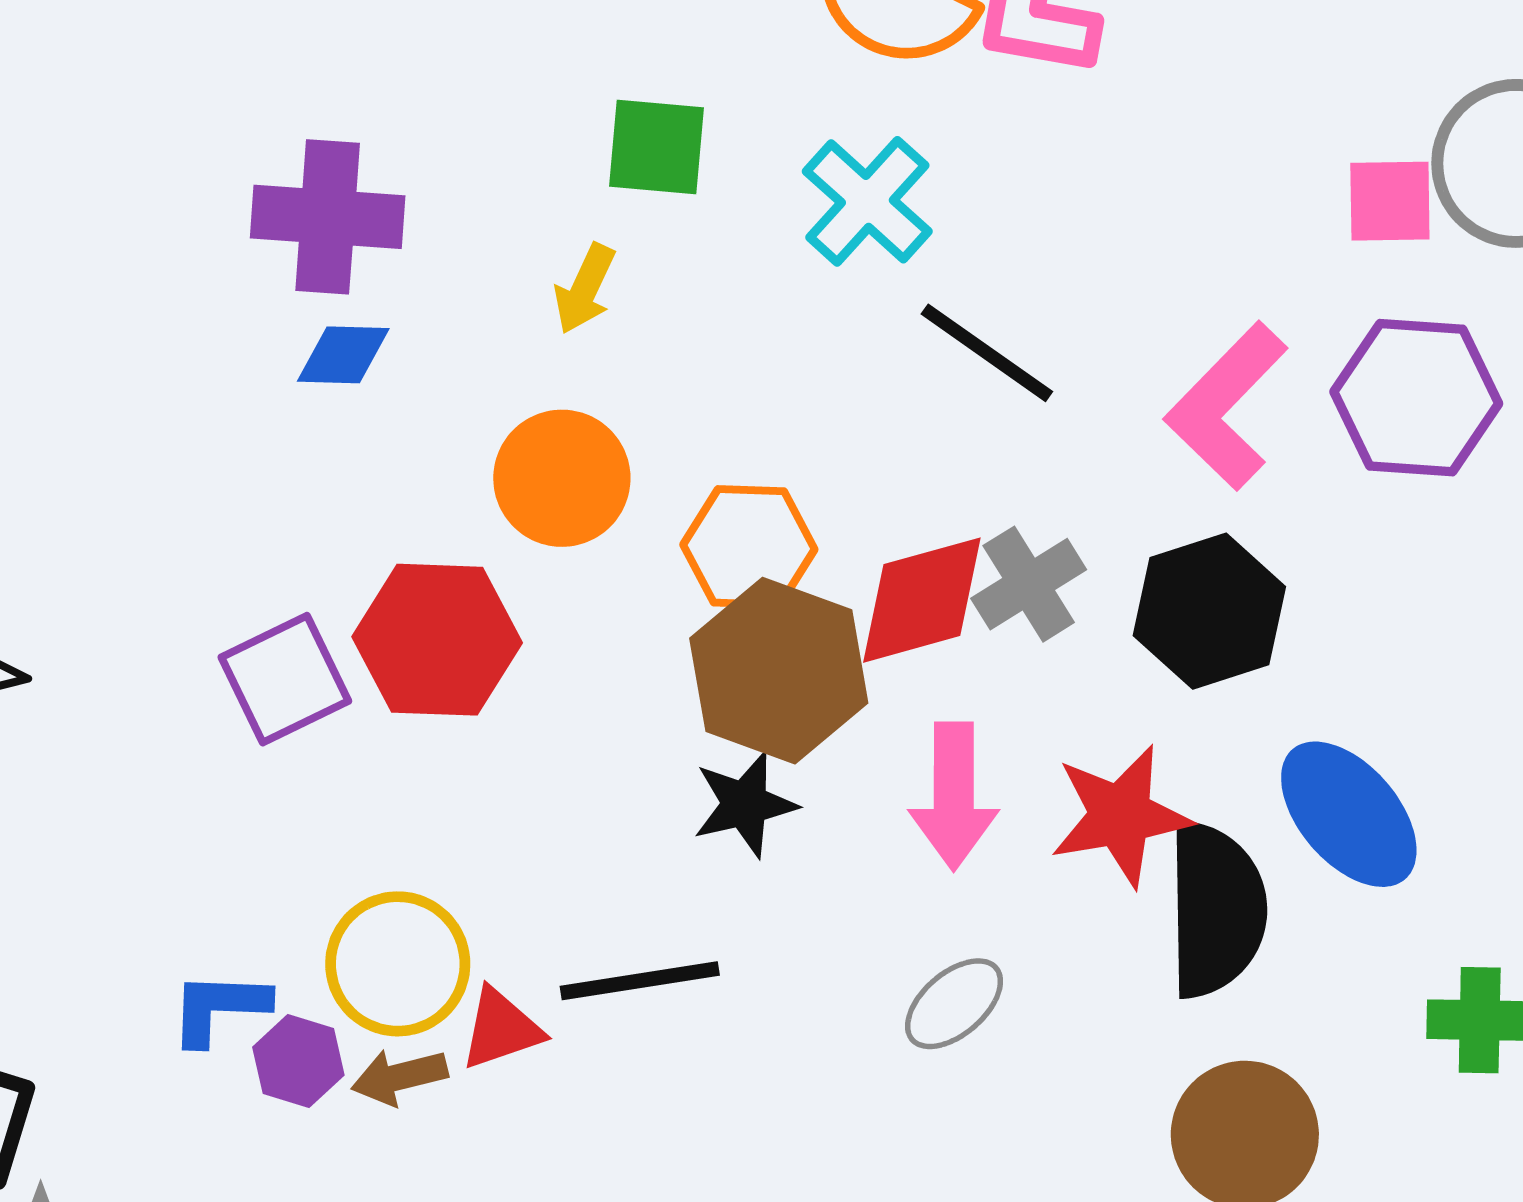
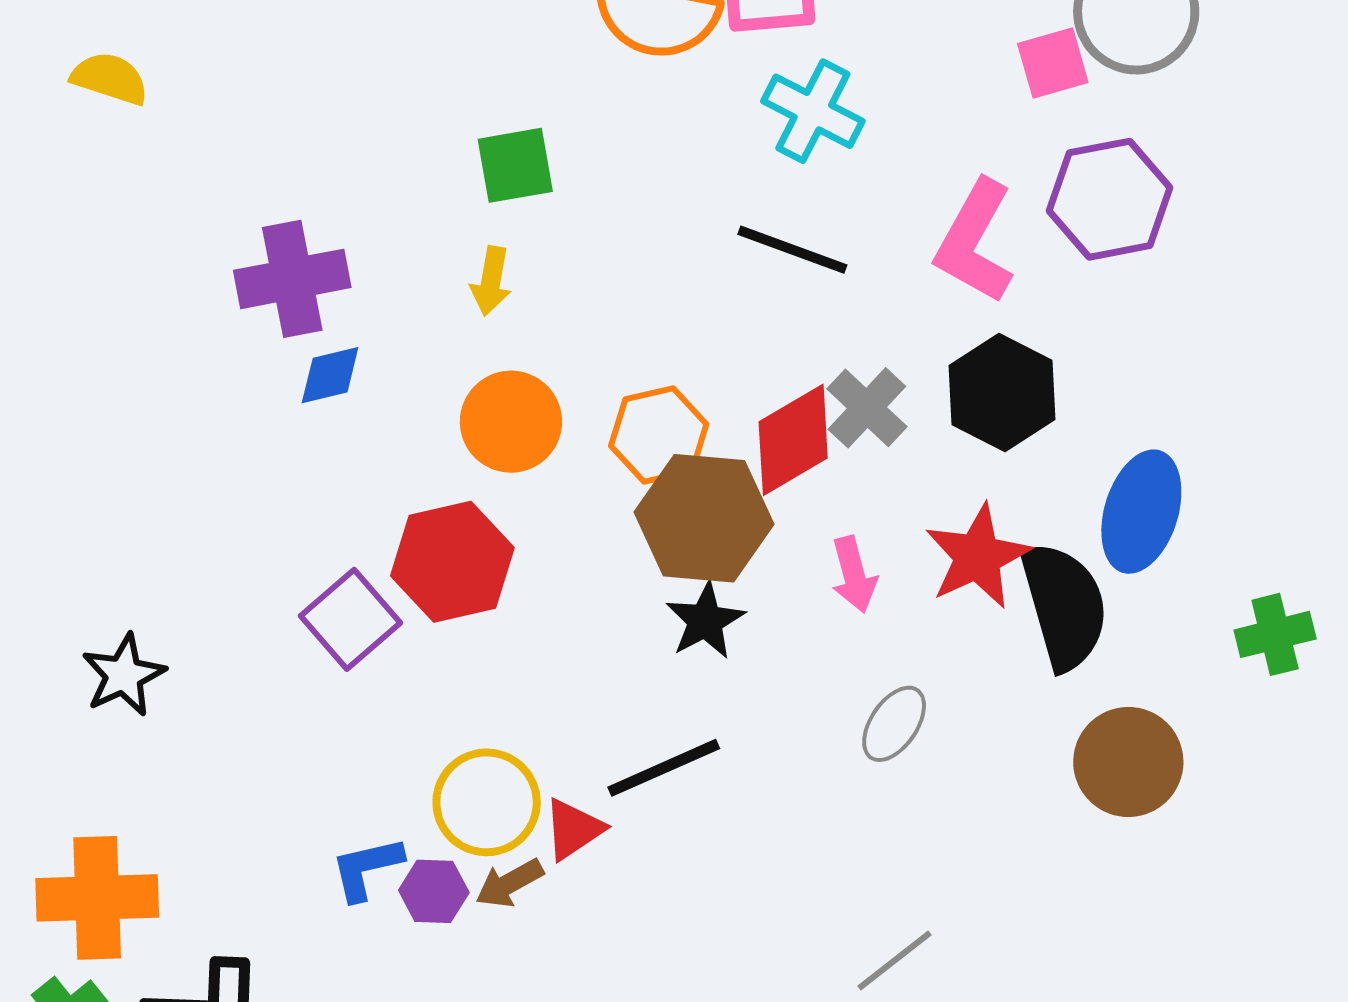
cyan cross: (867, 201) -> (813, 111), moved
pink arrow: (954, 796) -> (854, 575), size x0.7
blue ellipse: (1349, 814) -> (1141, 512), turned 73

